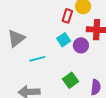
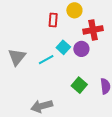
red rectangle: (67, 16) -> (53, 20), moved
cyan line: (37, 59) -> (46, 60), moved

